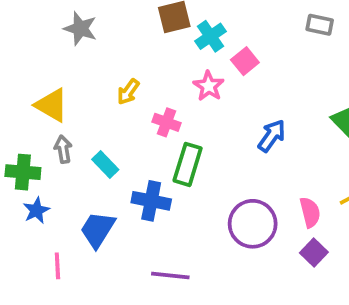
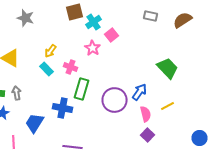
blue arrow: (272, 136) -> (140, 92), moved
gray arrow: (63, 149) -> (16, 93), moved
cyan rectangle: (105, 164) -> (46, 69), moved
purple circle: (253, 224) -> (114, 100), moved

